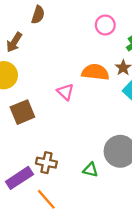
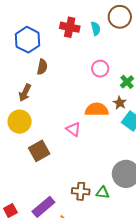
brown cross: (46, 163) -> (81, 191), moved

